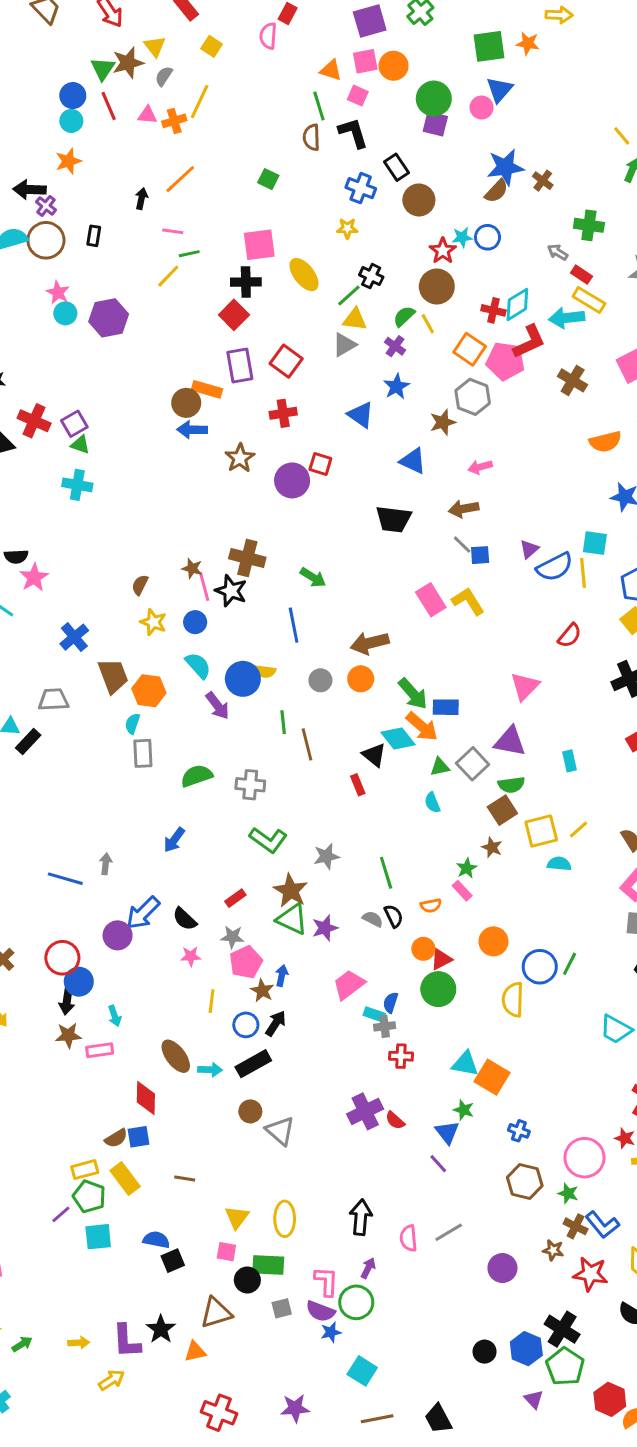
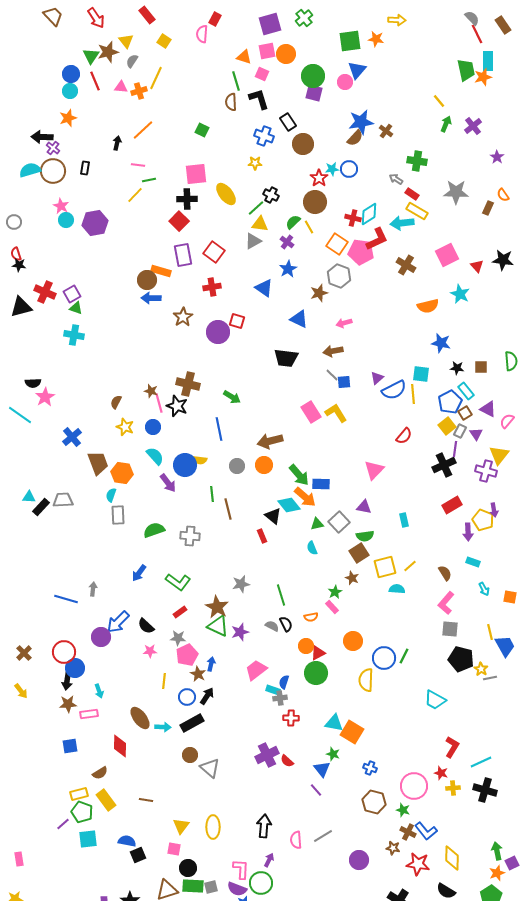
gray trapezoid: (53, 700) -> (63, 500), moved
purple triangle: (510, 741) -> (364, 507), size x0.7
green L-shape: (268, 840) -> (178, 582), moved
blue square: (138, 1137) -> (70, 746), moved
green rectangle: (268, 1265) -> (193, 886), moved

